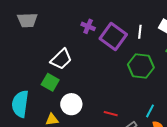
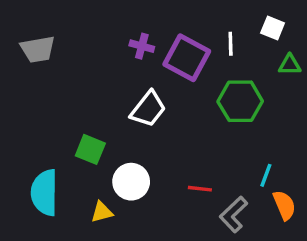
white trapezoid: (61, 59) -> (148, 109), moved

